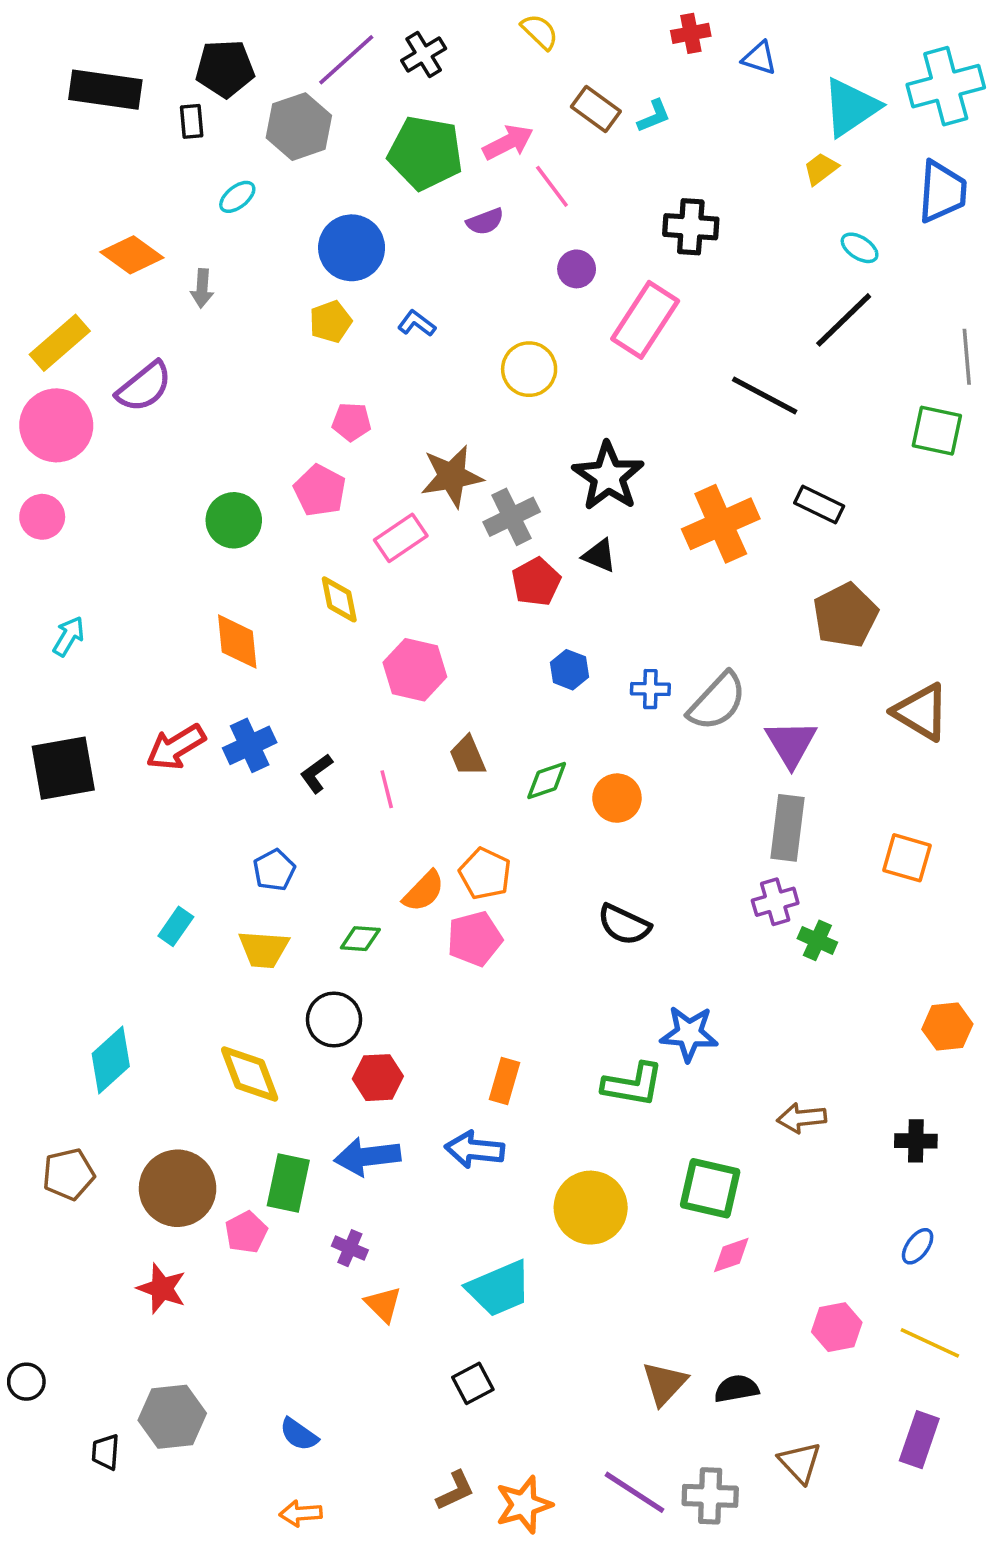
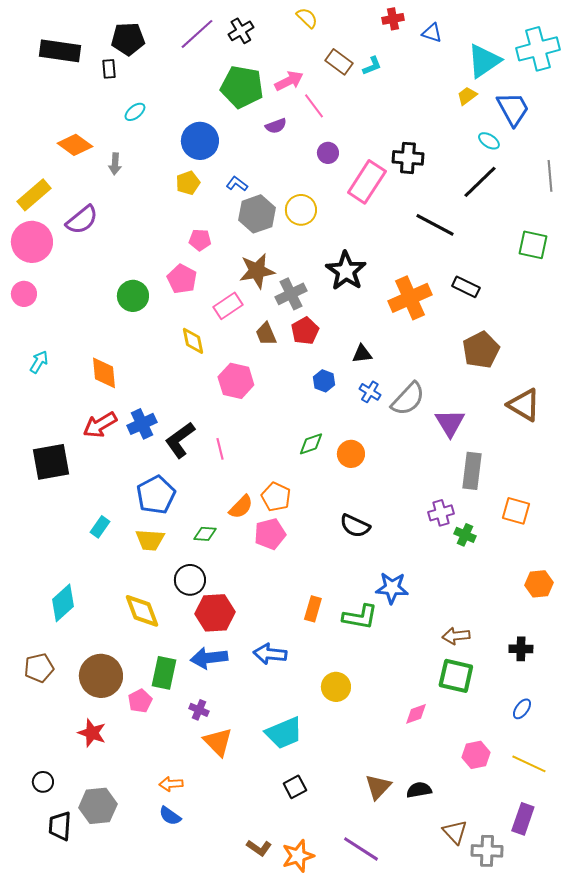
gray hexagon: (299, 127) -> (257, 214), moved
blue trapezoid: (942, 192) -> (513, 109), moved, turned -33
black cross: (691, 227) -> (408, 158), moved
gray line: (967, 357) -> (550, 176), moved
black triangle: (599, 555) -> (362, 354), moved, turned -30
orange diamond: (237, 642) -> (104, 373), moved
blue cross: (650, 689) -> (370, 392), turned 30
brown trapezoid: (468, 756) -> (266, 334), moved
black square: (63, 768) -> (51, 462), moved
black L-shape: (316, 773) -> (180, 440), size x1.6
gray rectangle: (787, 828) -> (472, 471), moved
orange square: (907, 858) -> (516, 511), moved
blue pentagon: (274, 870) -> (156, 495), size x1.6
red hexagon: (378, 1078) -> (215, 613), size x1.4
orange rectangle: (504, 1081) -> (313, 609), moved
green square: (710, 1188) -> (456, 676), moved
yellow circle: (591, 1208) -> (336, 687), size x0.7
orange triangle: (383, 1304) -> (218, 742), size x1.4
black circle: (26, 1382) -> (43, 782), moved
black square: (473, 1383) -> (295, 787), moved
black trapezoid: (105, 1452) -> (60, 826), size x1.4
brown L-shape: (455, 1491) -> (259, 848), turned 60
gray cross: (710, 1496) -> (487, 851), moved
orange arrow: (301, 1513) -> (171, 784), moved

